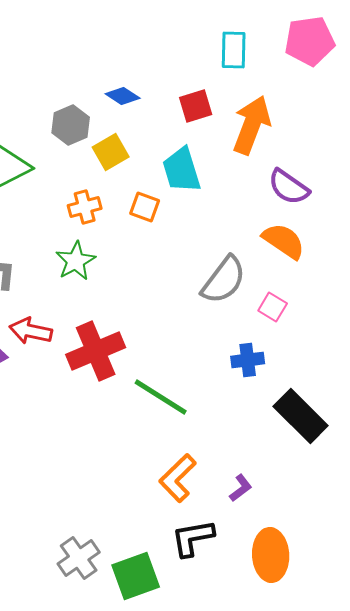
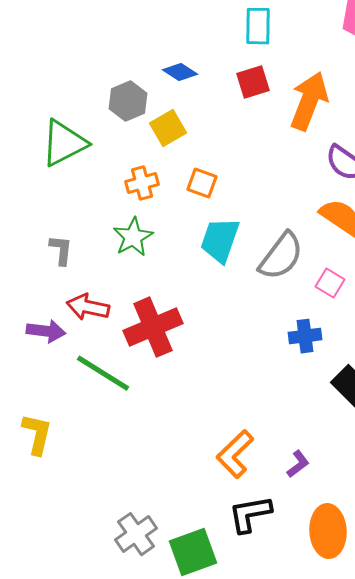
cyan rectangle: (234, 50) -> (258, 26), moved
cyan trapezoid: (182, 170) -> (220, 240), moved, turned 36
green line: (161, 397) -> (103, 373), moved

